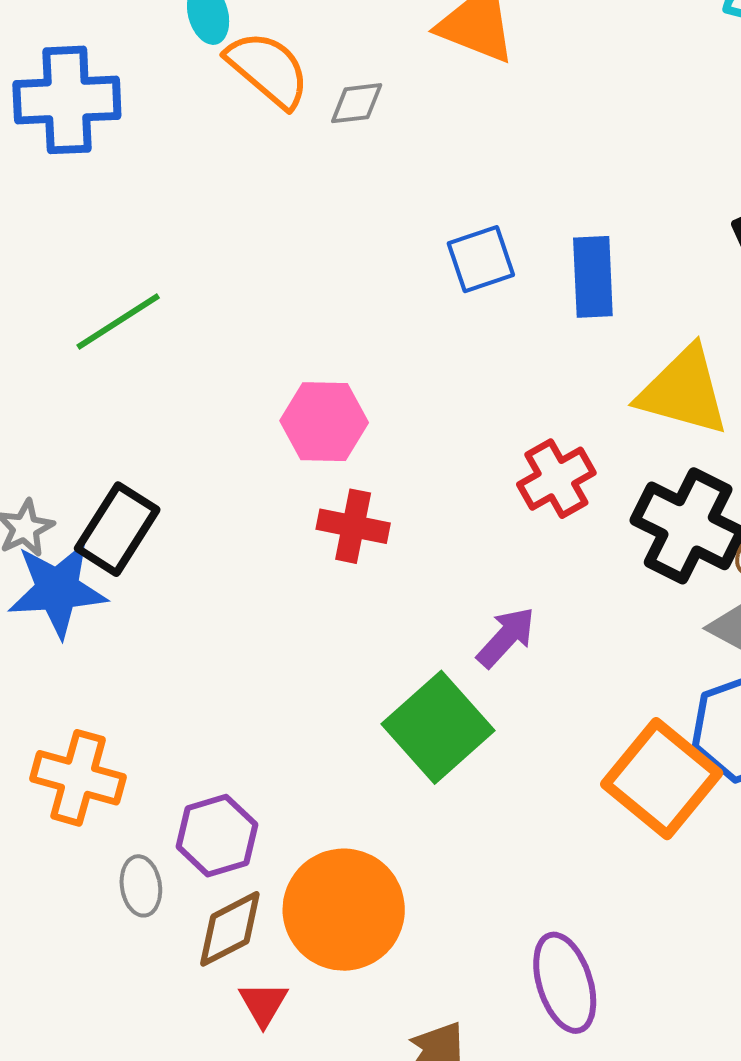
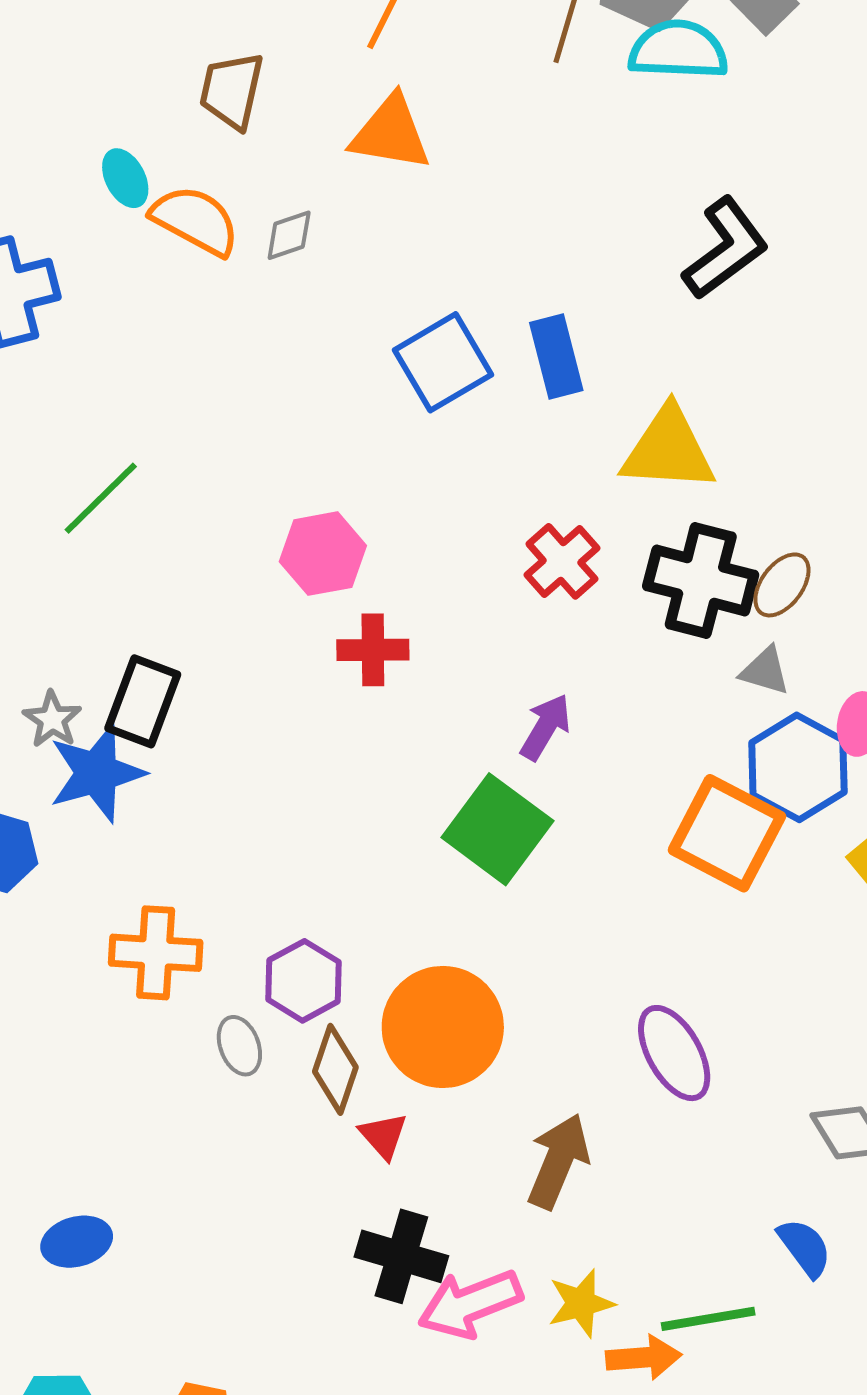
blue square: (481, 259) -> (443, 362), size x1.4
brown diamond: (230, 929) -> (335, 1069), turned -32

